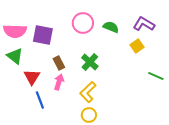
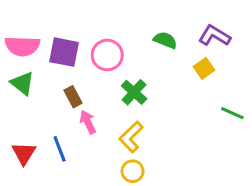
pink circle: (83, 23) -> (107, 55), moved
brown rectangle: (59, 63) -> (73, 97), moved
red triangle: (32, 77) -> (24, 153), moved
pink arrow: (59, 82) -> (88, 122), turned -42

